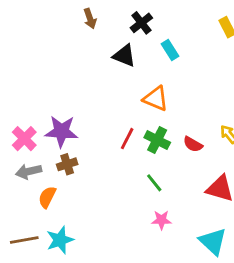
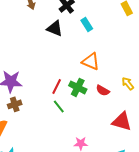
orange triangle: (156, 99) -> (91, 61), moved
green line: (154, 183) -> (59, 106), moved

